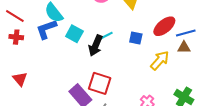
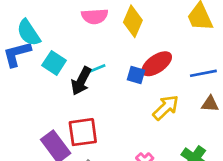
red ellipse: (164, 26) -> (157, 64), moved
brown triangle: (184, 47) -> (210, 104), moved
red square: (100, 83) -> (83, 132), turned -30

